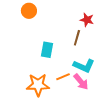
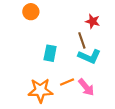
brown line: (77, 38) -> (82, 40), turned -35
cyan L-shape: (84, 66) -> (89, 56), moved

